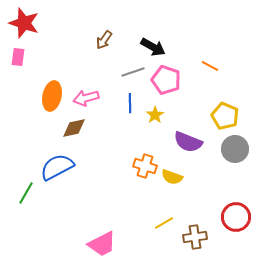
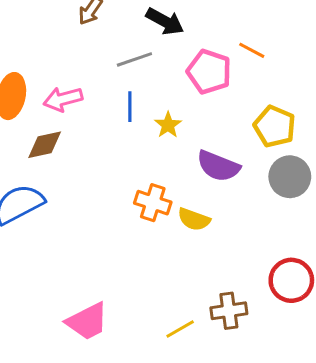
pink pentagon: (166, 80) -> (209, 72), moved
yellow line: (164, 223) -> (180, 329), moved

